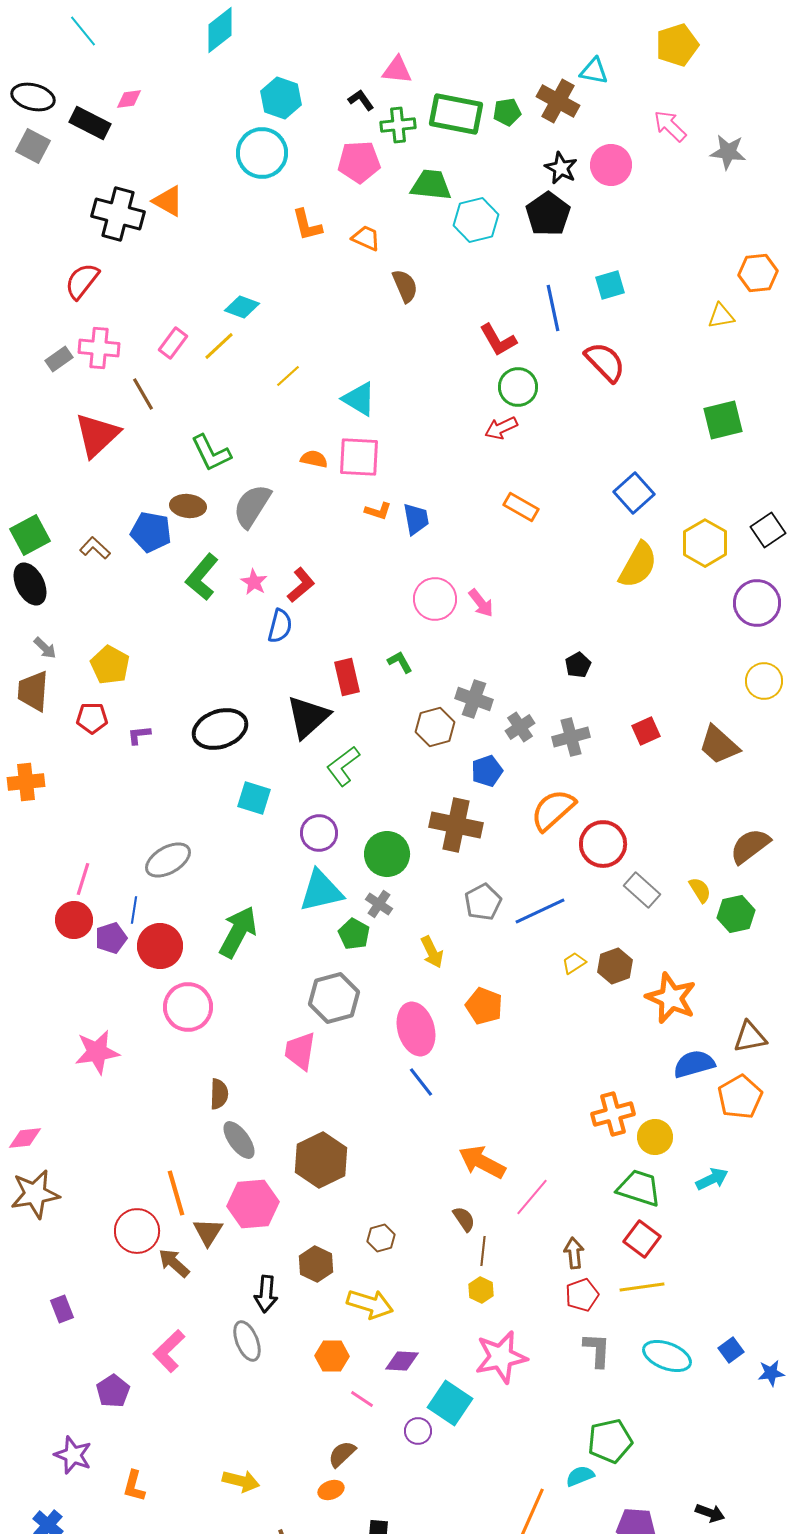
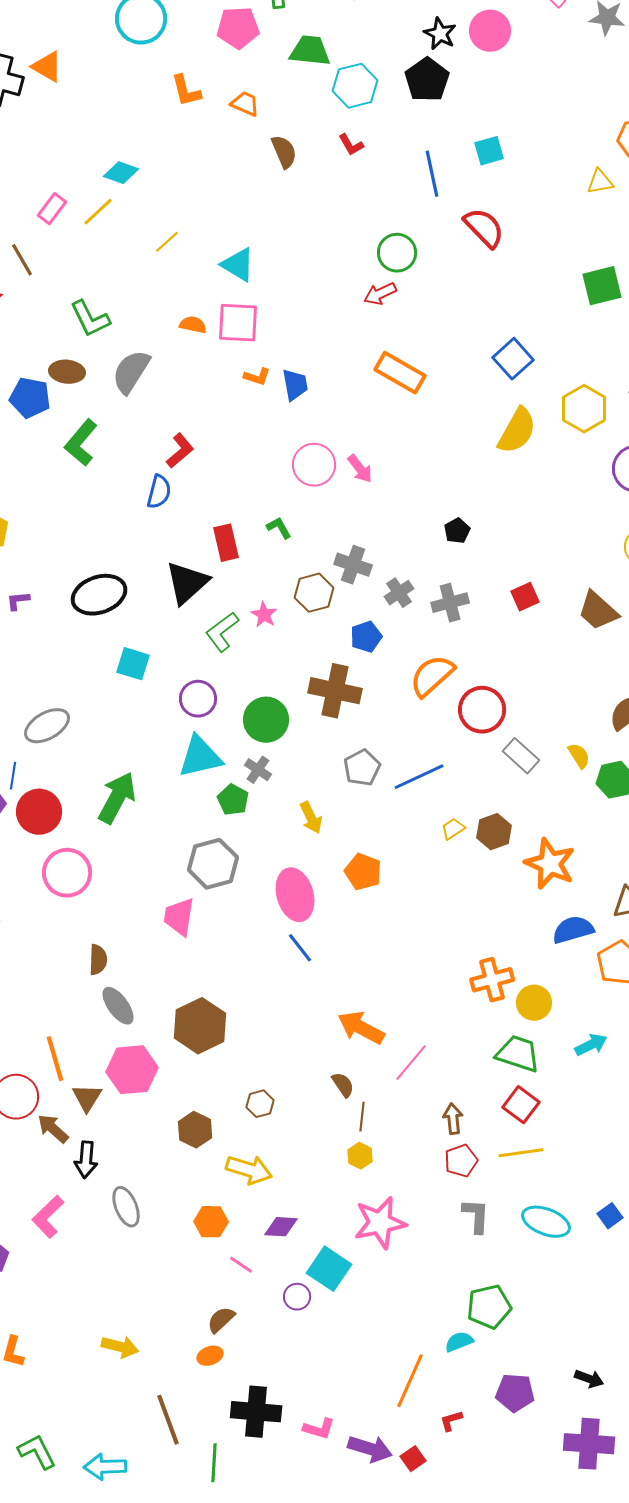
red L-shape: (498, 340) -> (351, 145), moved, size x0.7
orange rectangle: (521, 507) -> (400, 373), size x1.4
pink star: (254, 582) -> (264, 615), moved
black arrow: (266, 1294) -> (86, 1160), moved

